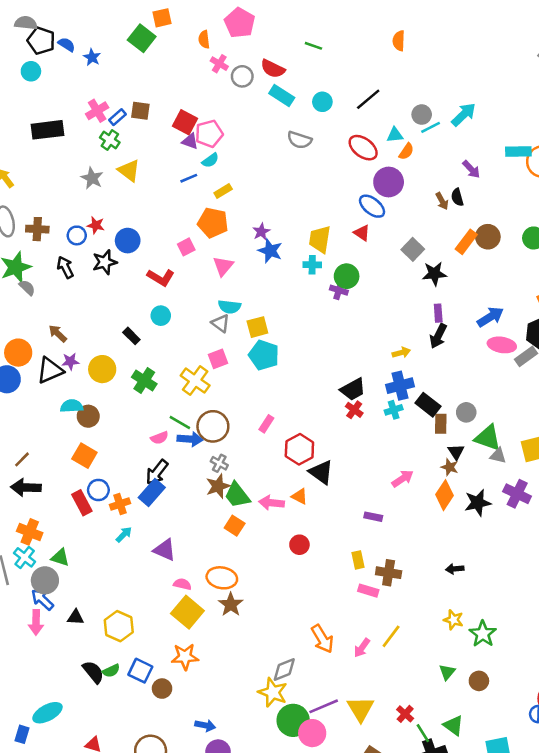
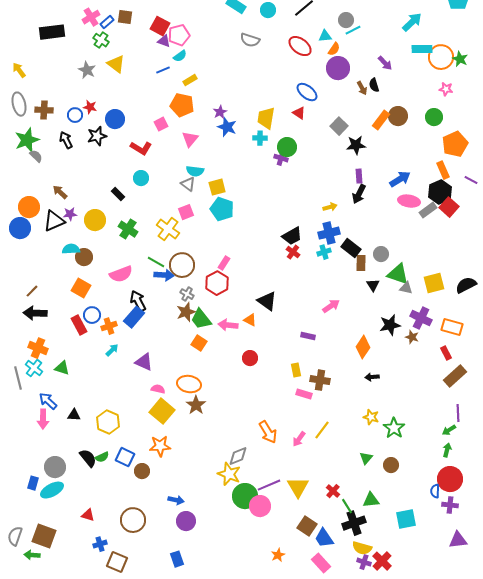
cyan arrow: (464, 115) -> (412, 22), moved
purple circle: (389, 182) -> (338, 68), moved
pink semicircle: (159, 438) -> (121, 274), moved, size x1.6
red hexagon: (299, 449) -> (217, 283), moved
brown star: (450, 467) -> (412, 337), moved
black arrow: (157, 472) -> (138, 301), turned 115
orange diamond: (445, 495) -> (363, 347), moved
gray circle: (45, 580) -> (55, 467), moved
green triangle: (453, 725) -> (371, 500), turned -42
blue rectangle: (22, 734) -> (33, 483), moved

